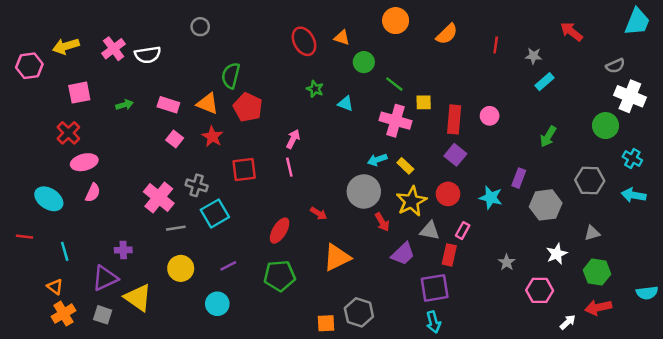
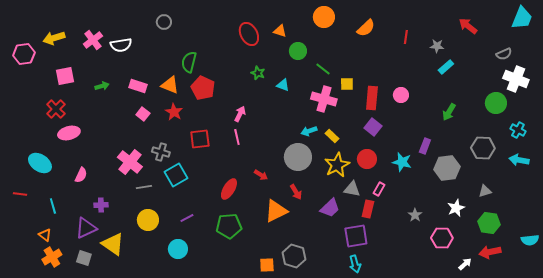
pink semicircle: (93, 193) -> (81, 175), moved
red arrow: (382, 222) -> (296, 192), moved

